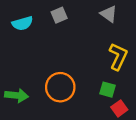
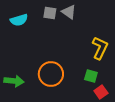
gray triangle: (109, 14) -> (69, 12), moved
gray square: (59, 15) -> (50, 13), turned 32

